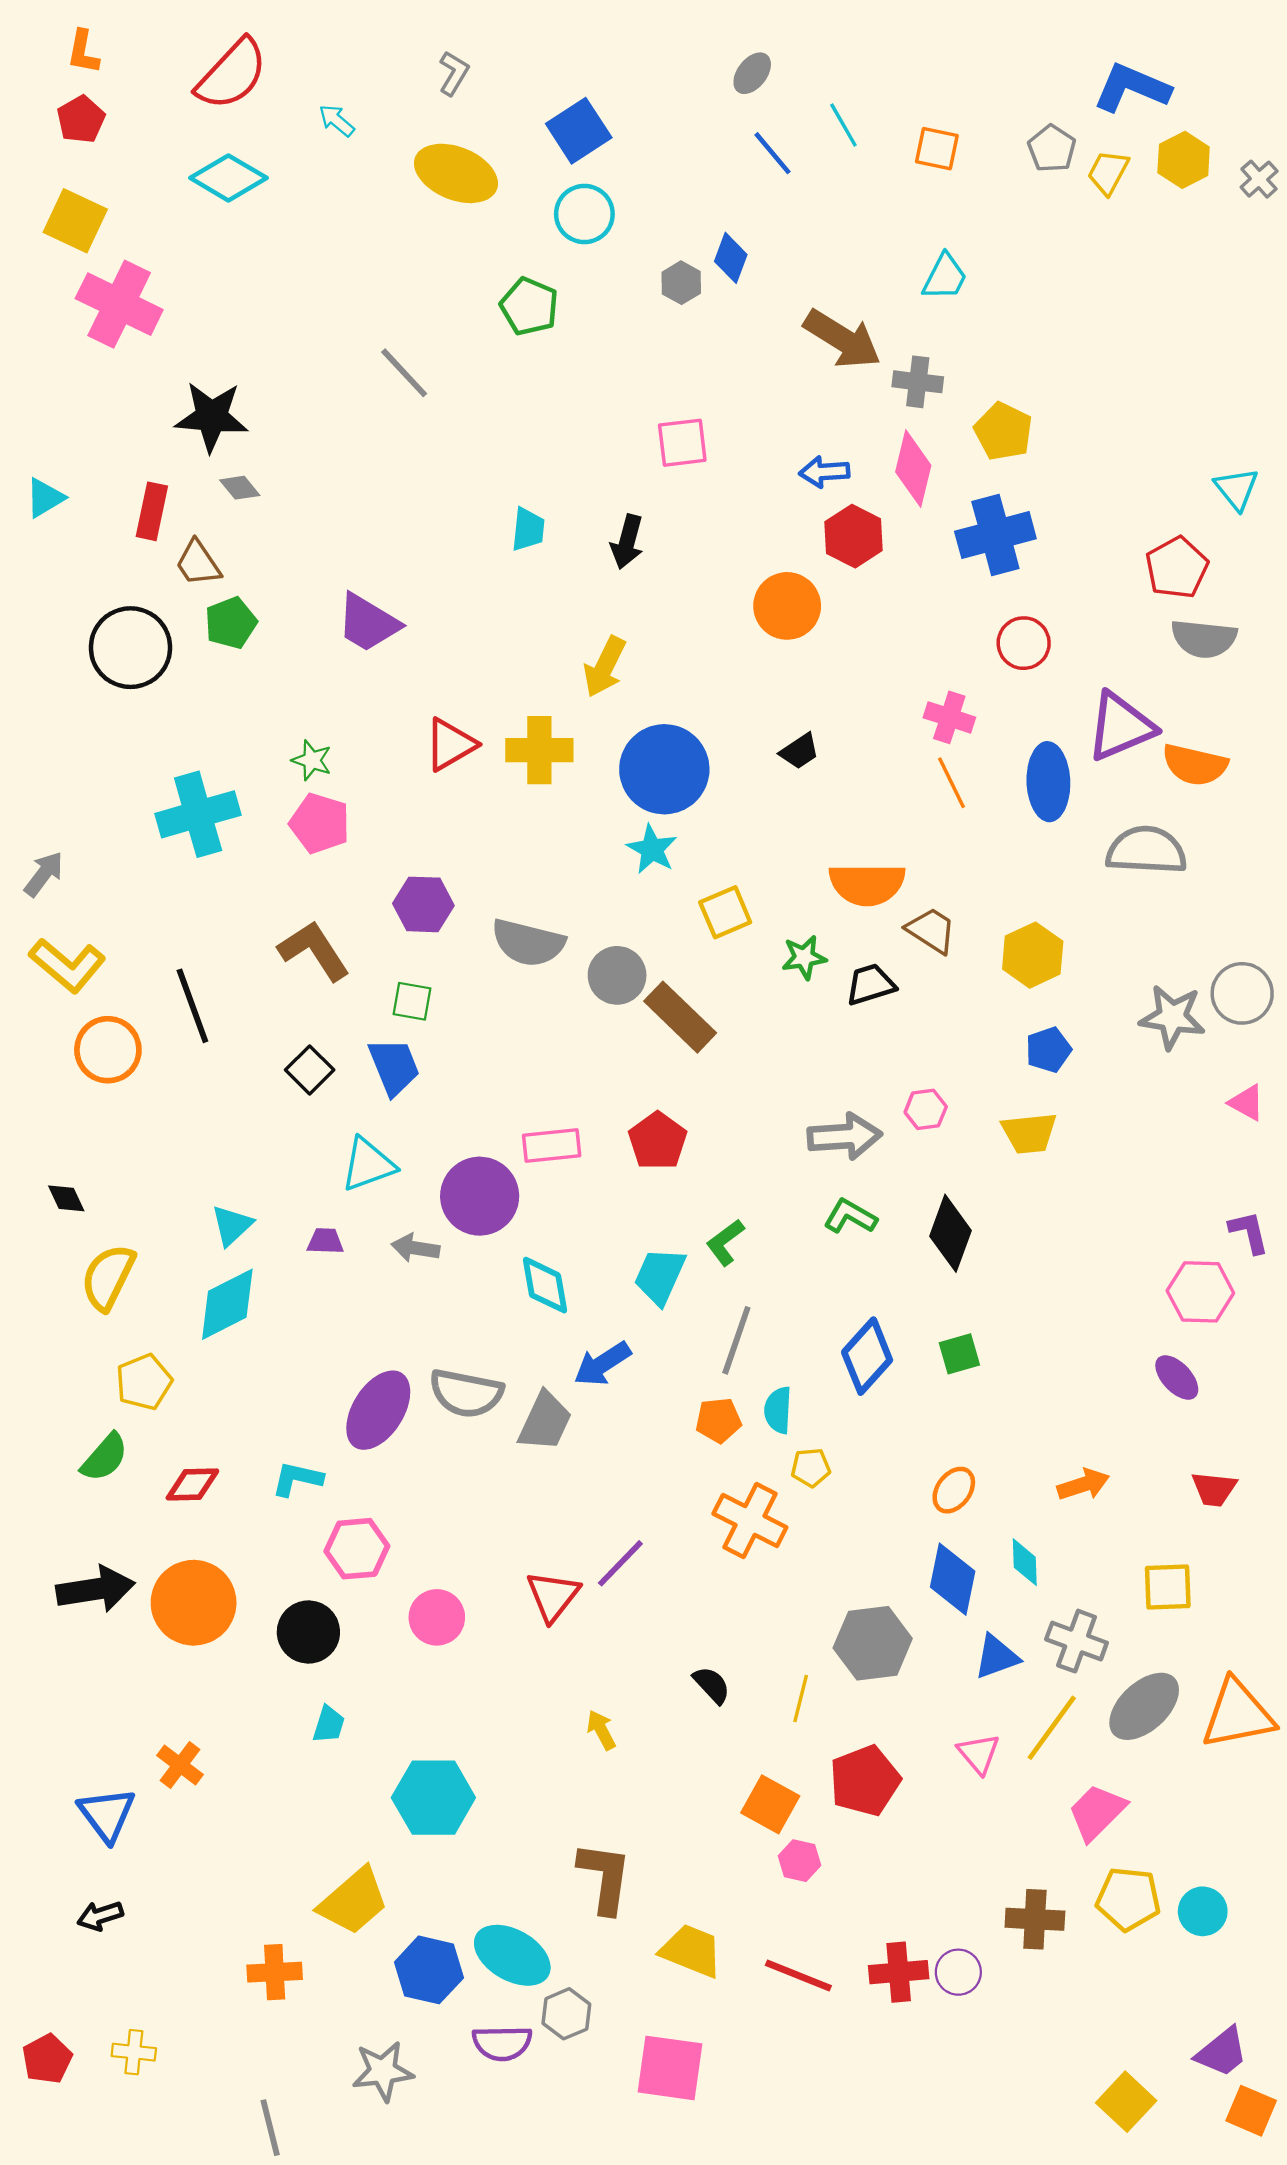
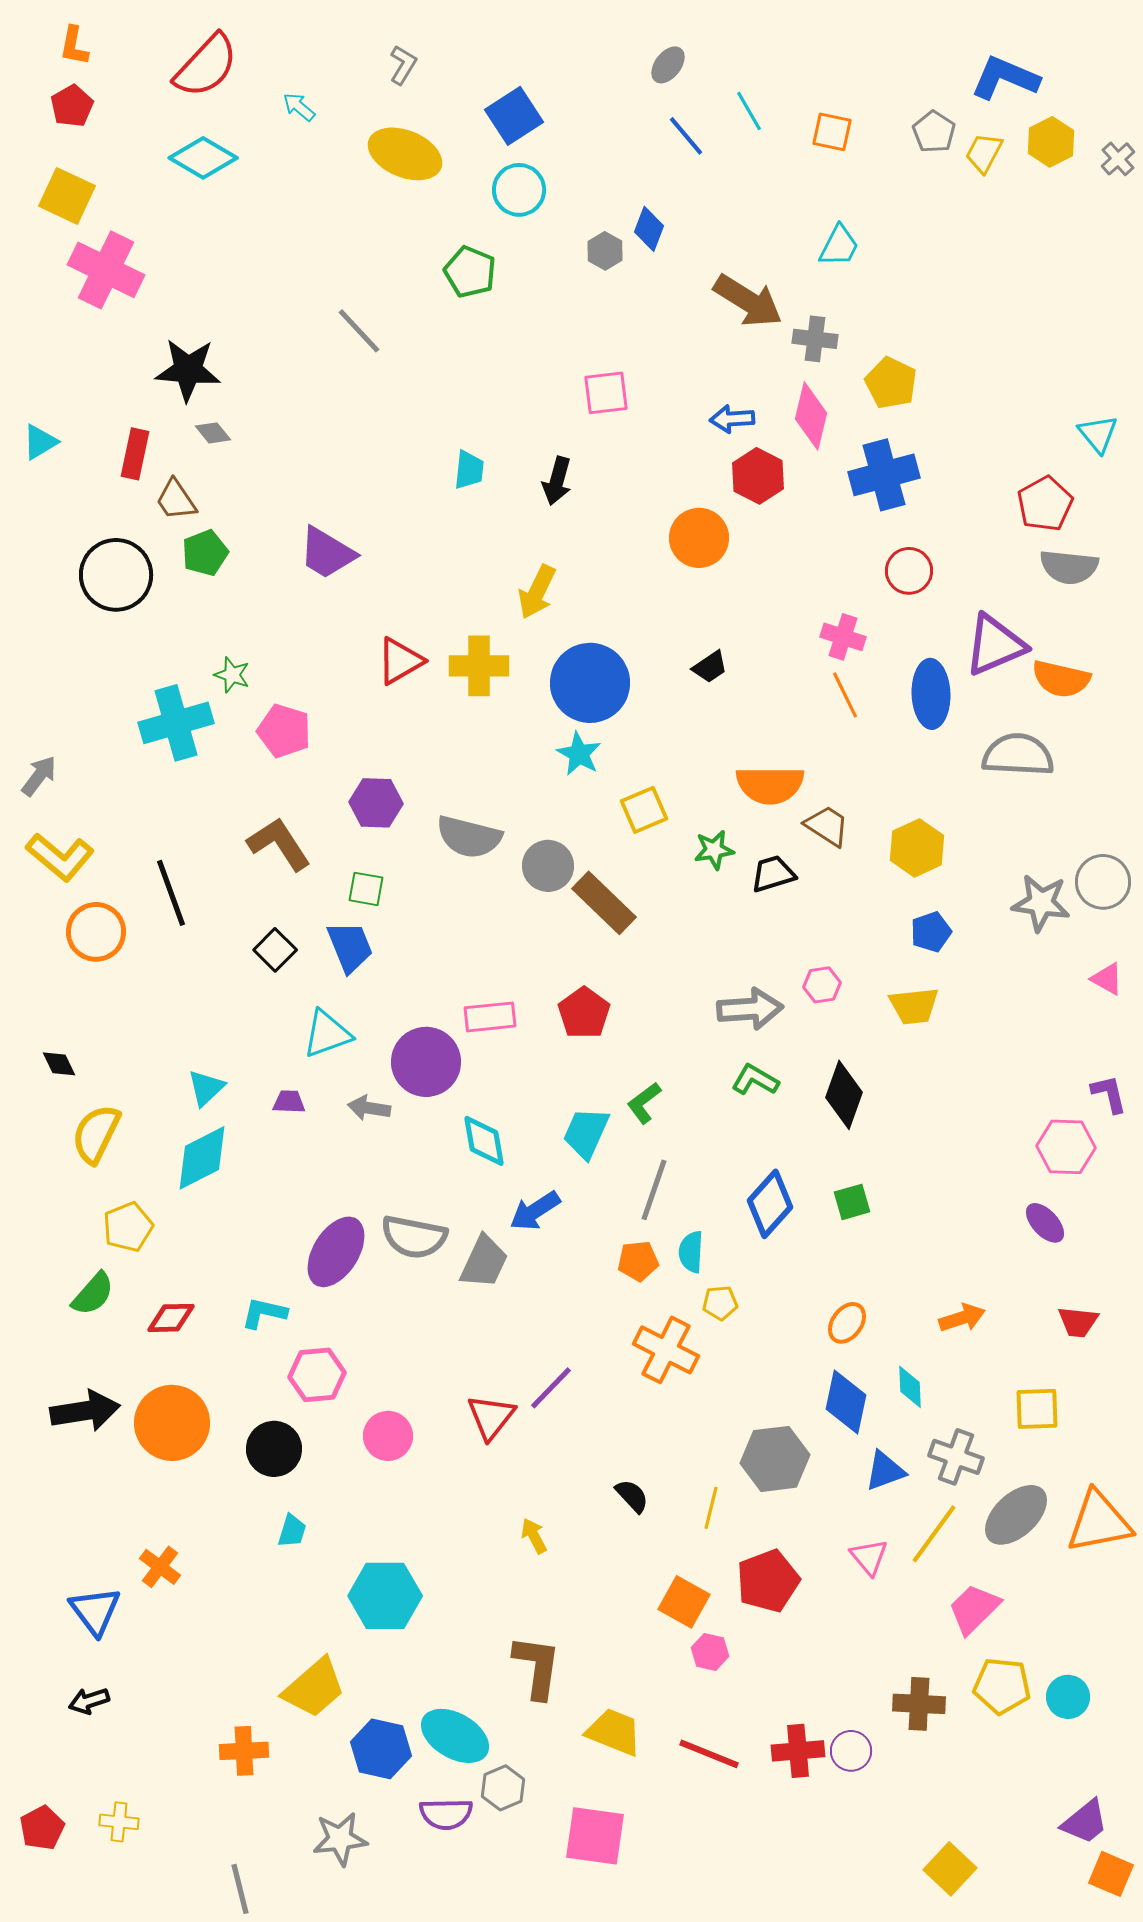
green star: (312, 760) -> (232, 675), moved
yellow square: (1126, 2102) -> (950, 1869), moved

